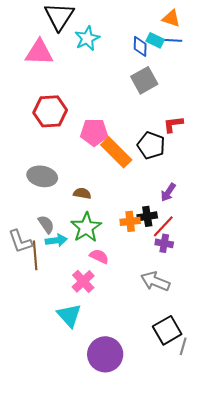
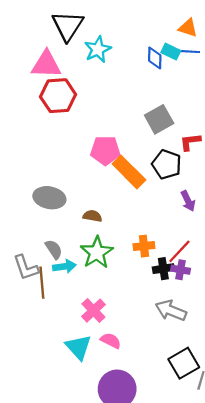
gray square: (144, 80) -> (159, 119), moved
red hexagon: (50, 111) -> (58, 96), moved
purple arrow: (168, 192) -> (188, 201), moved, turned -60
black cross: (147, 216) -> (163, 269), moved
pink semicircle: (99, 256) -> (111, 341), moved

